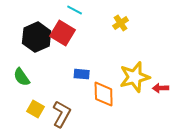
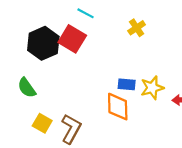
blue rectangle: (82, 74) -> (127, 84), moved
yellow star: (135, 77) -> (152, 88), size x0.7

